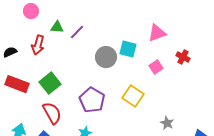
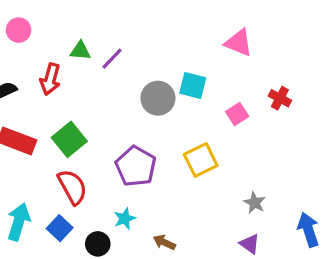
pink circle: (31, 11) -> (19, 30), moved
pink triangle: (157, 33) -> (239, 43), moved, turned 42
yellow square: (133, 96) -> (201, 160), turned 30

